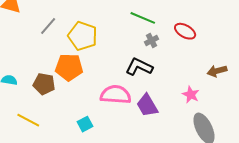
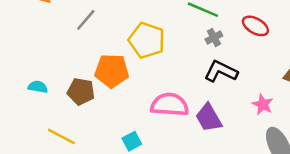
yellow pentagon: (83, 36) -> (147, 40), moved
black L-shape: (139, 67) -> (221, 71), moved

